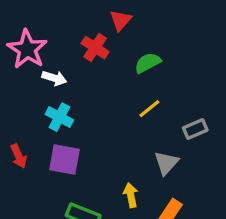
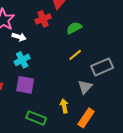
red cross: (95, 48) -> (43, 19), turned 35
cyan cross: (59, 117) -> (22, 60), turned 35
gray rectangle: (195, 129) -> (102, 67), size x1.5

